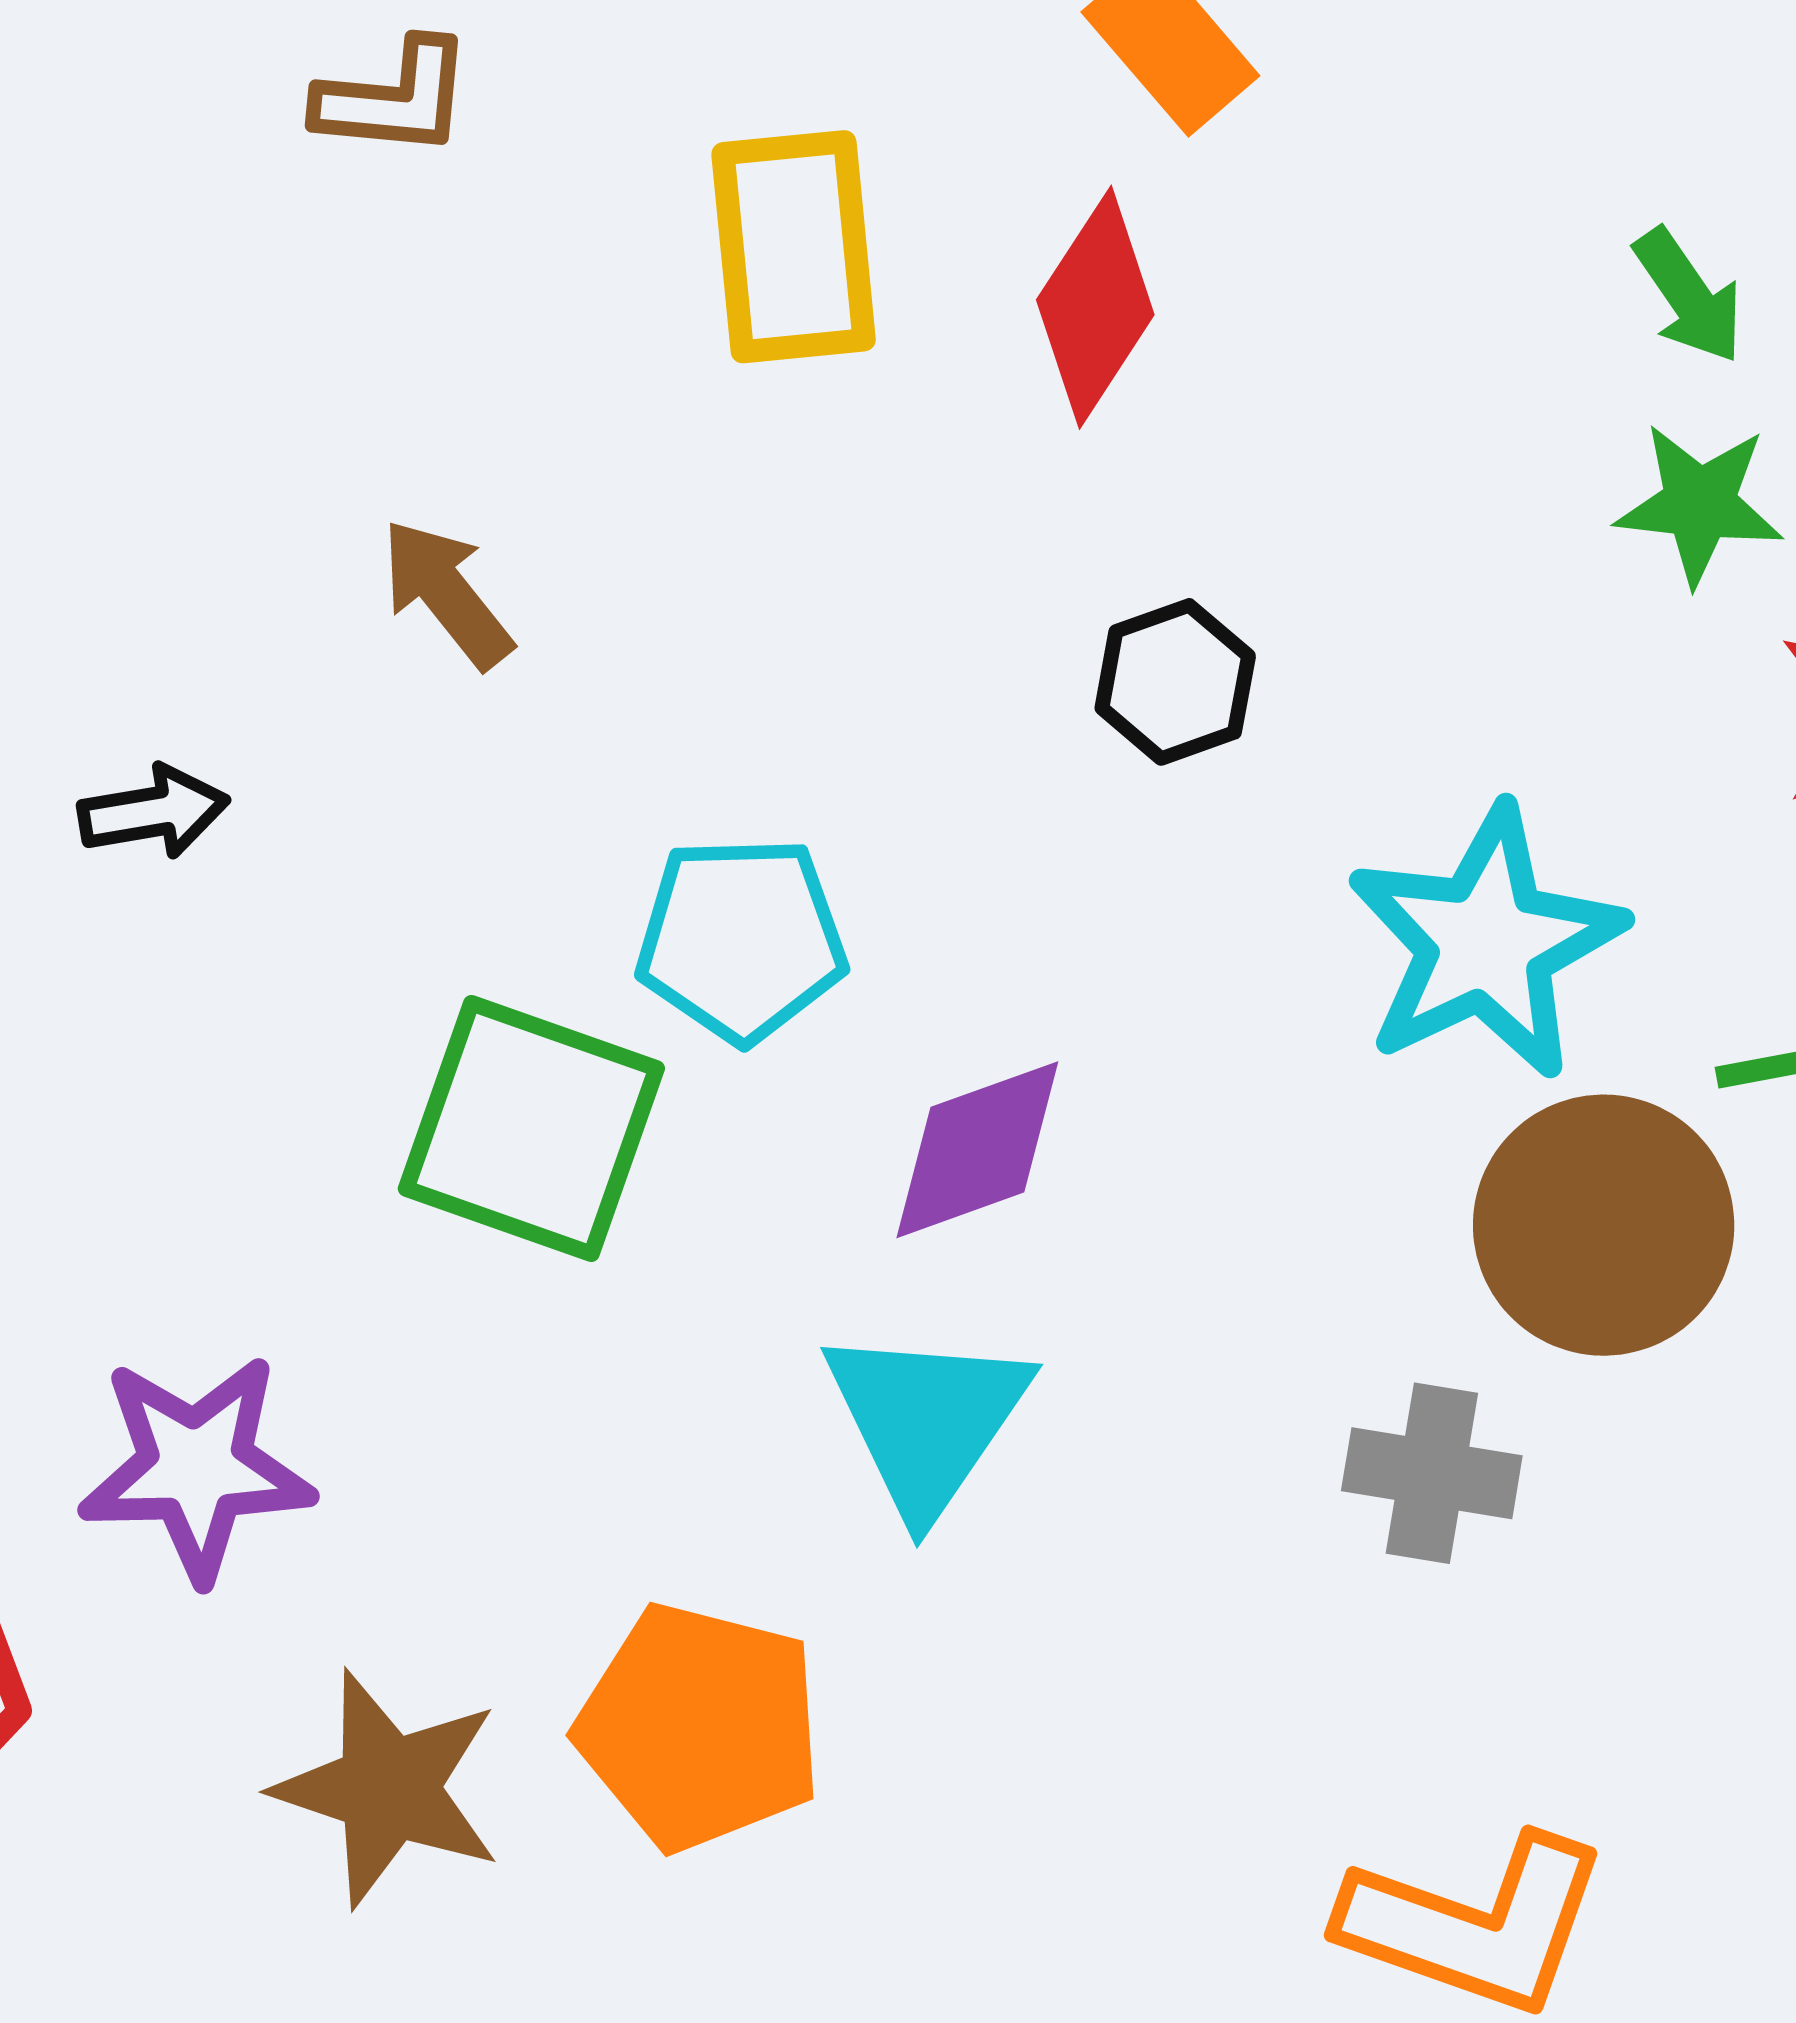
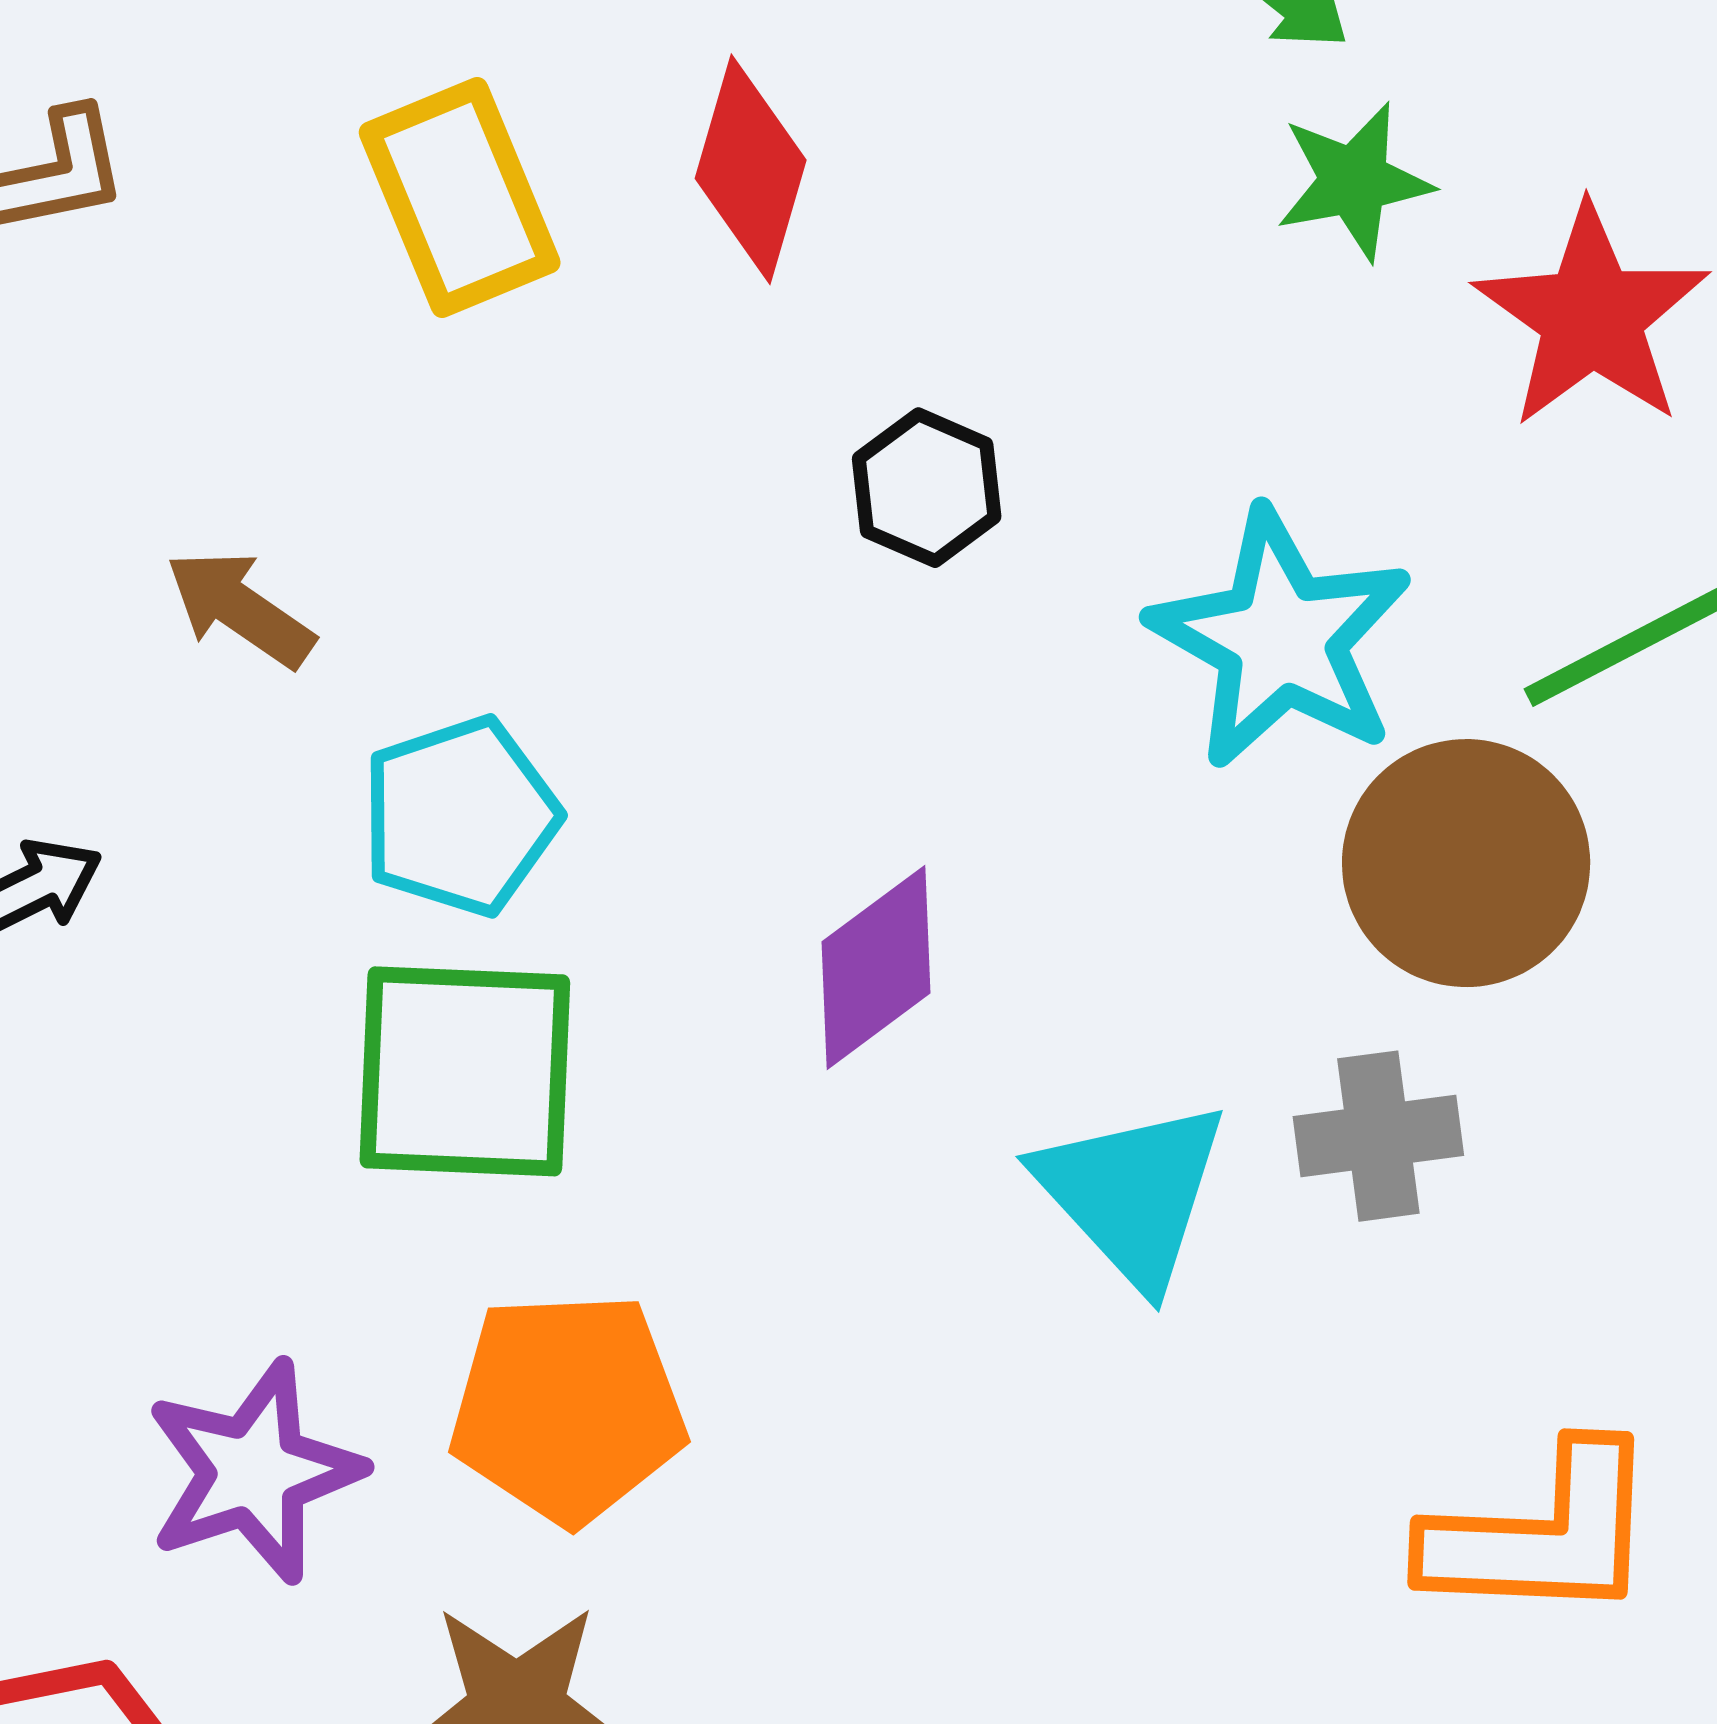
cyan pentagon: (741, 939) -> (460, 816), moved
cyan triangle: (927, 1420) -> (1132, 1193), moved
orange pentagon: (700, 1727) -> (568, 1408), moved

